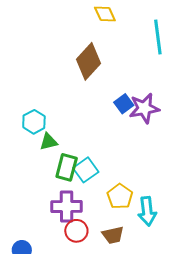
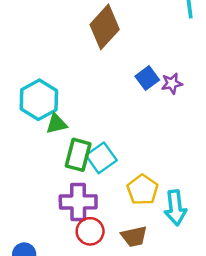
purple star: (144, 108) -> (172, 83), size x0.6
cyan hexagon: (34, 122) -> (39, 100), size x1.4

